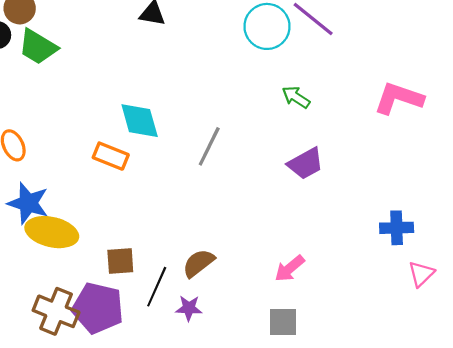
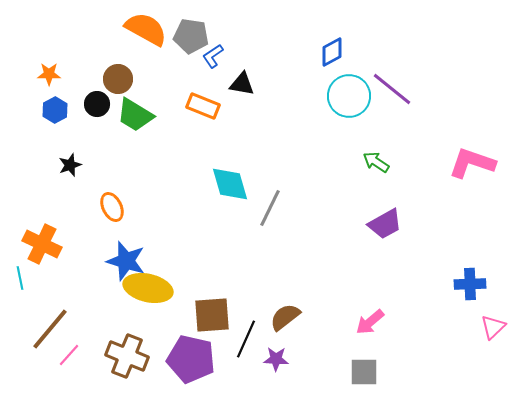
gray line: (209, 146) -> (270, 208), moved
orange rectangle: (111, 156) -> (203, 106), moved
brown square: (120, 261) -> (212, 315), size x1.4
brown cross: (56, 311) -> (127, 356), moved

